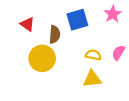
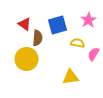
red triangle: (27, 24) -> (24, 24), moved
yellow semicircle: (93, 55) -> (77, 43), moved

